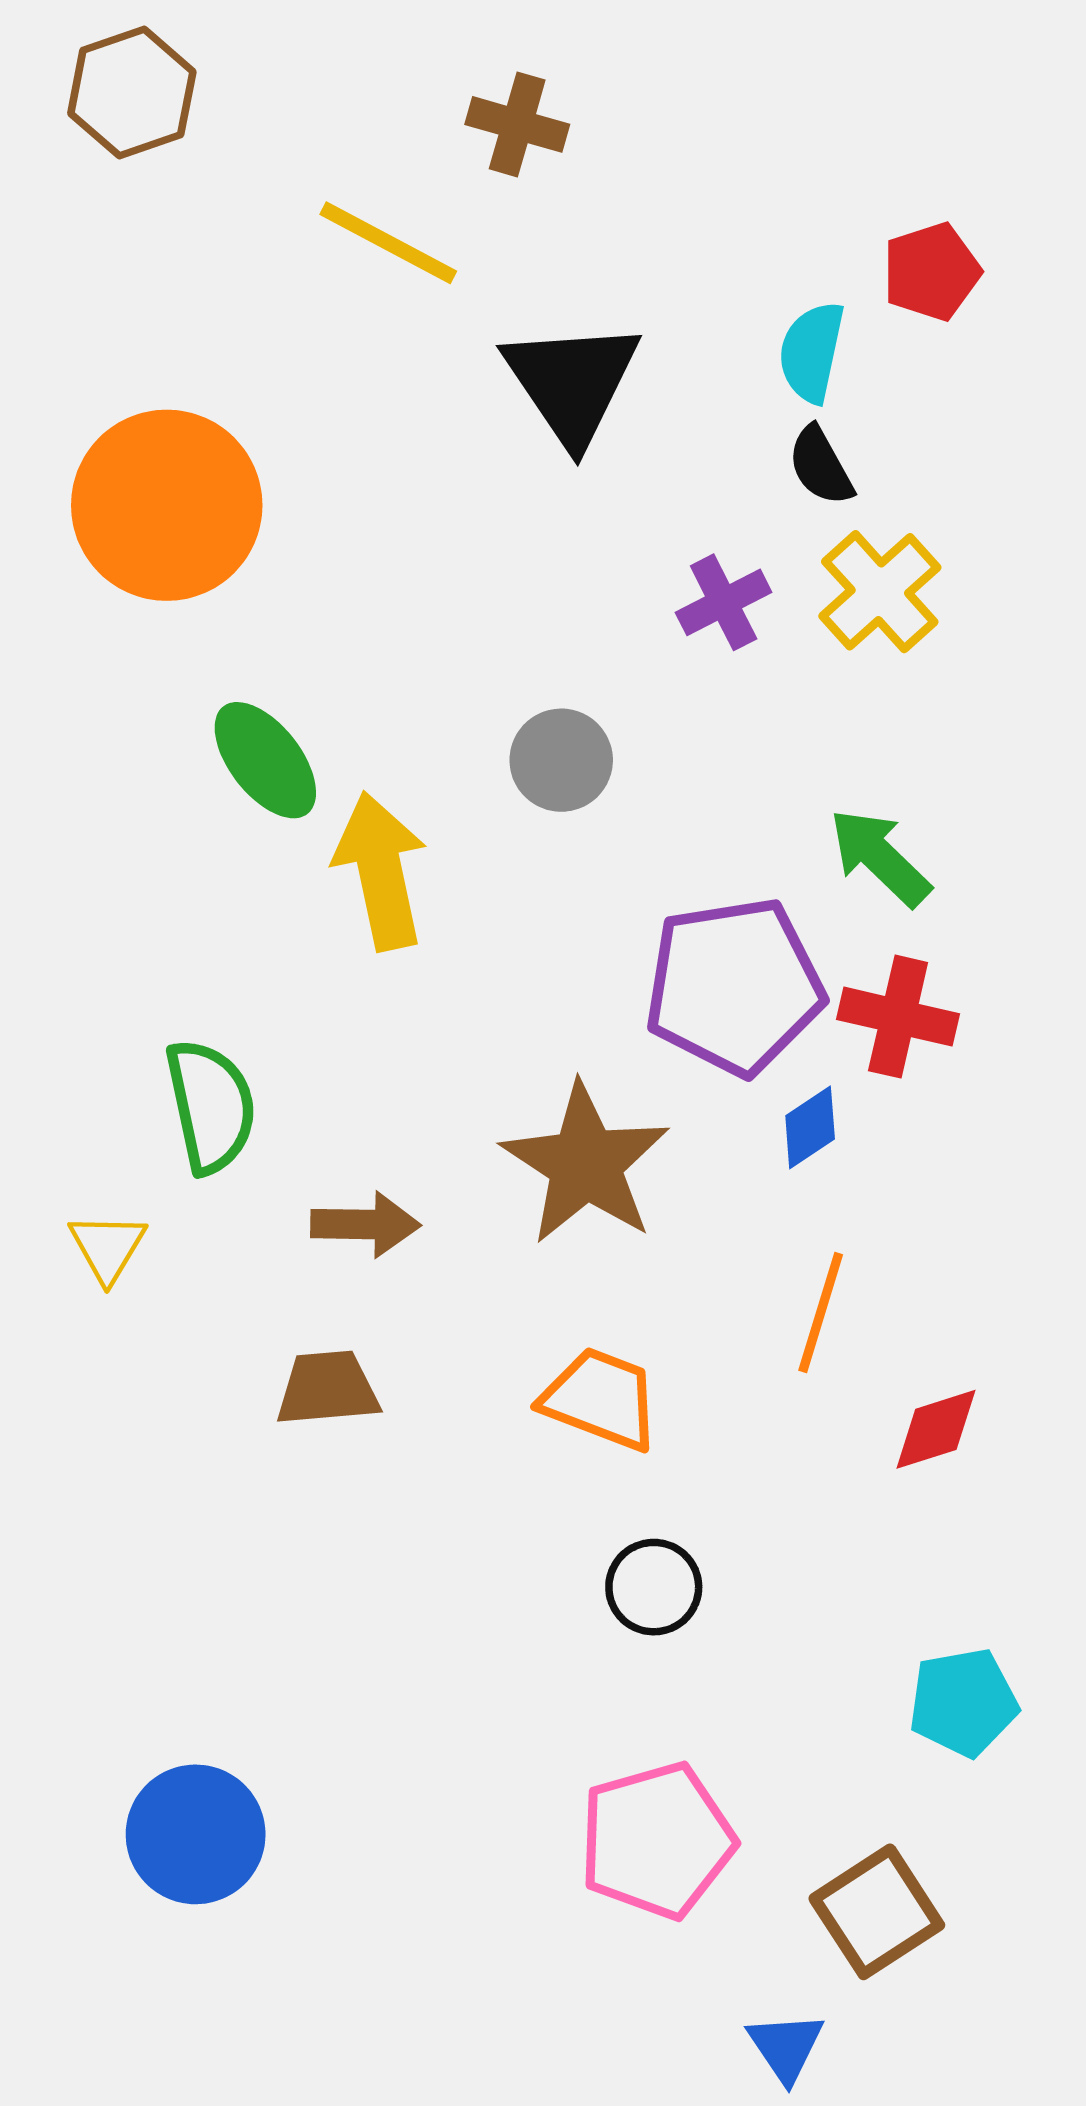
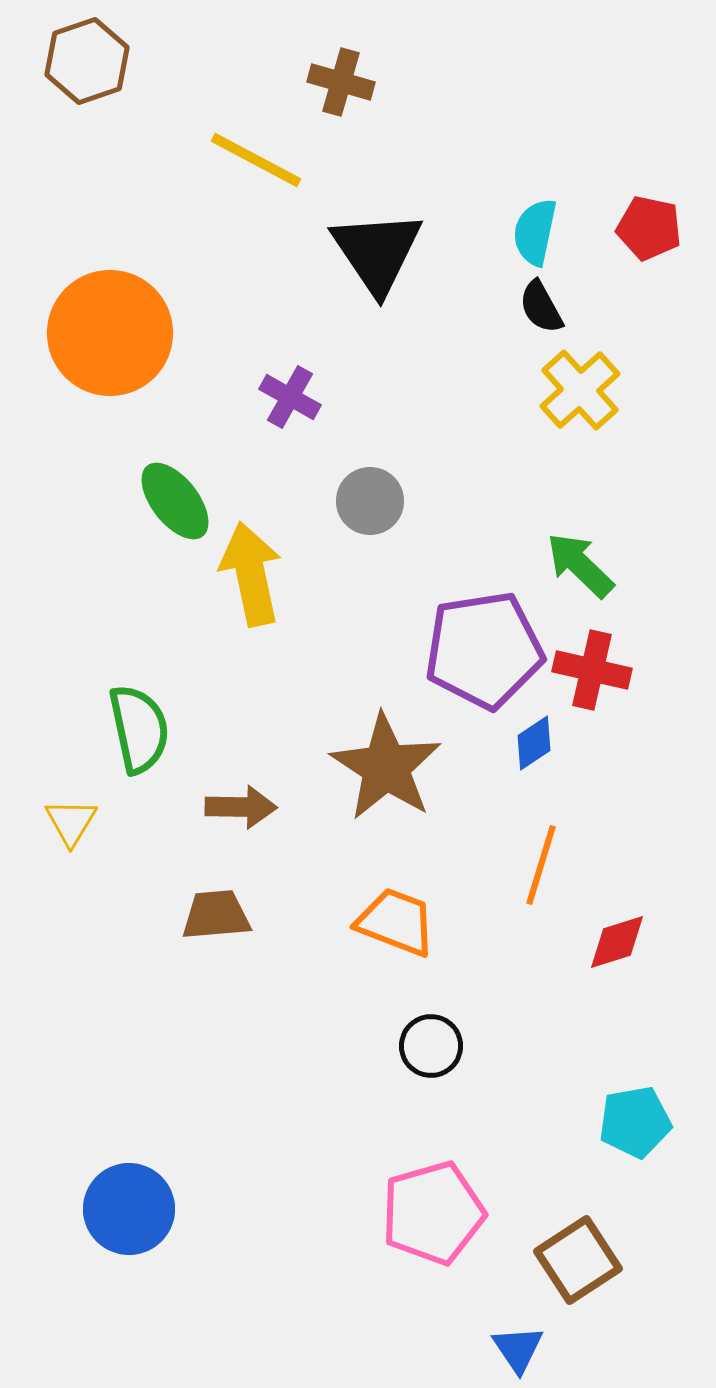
red pentagon: (931, 272) -> (649, 228), moved, turned 30
purple cross: (724, 602) -> (290, 397), moved, turned -34

